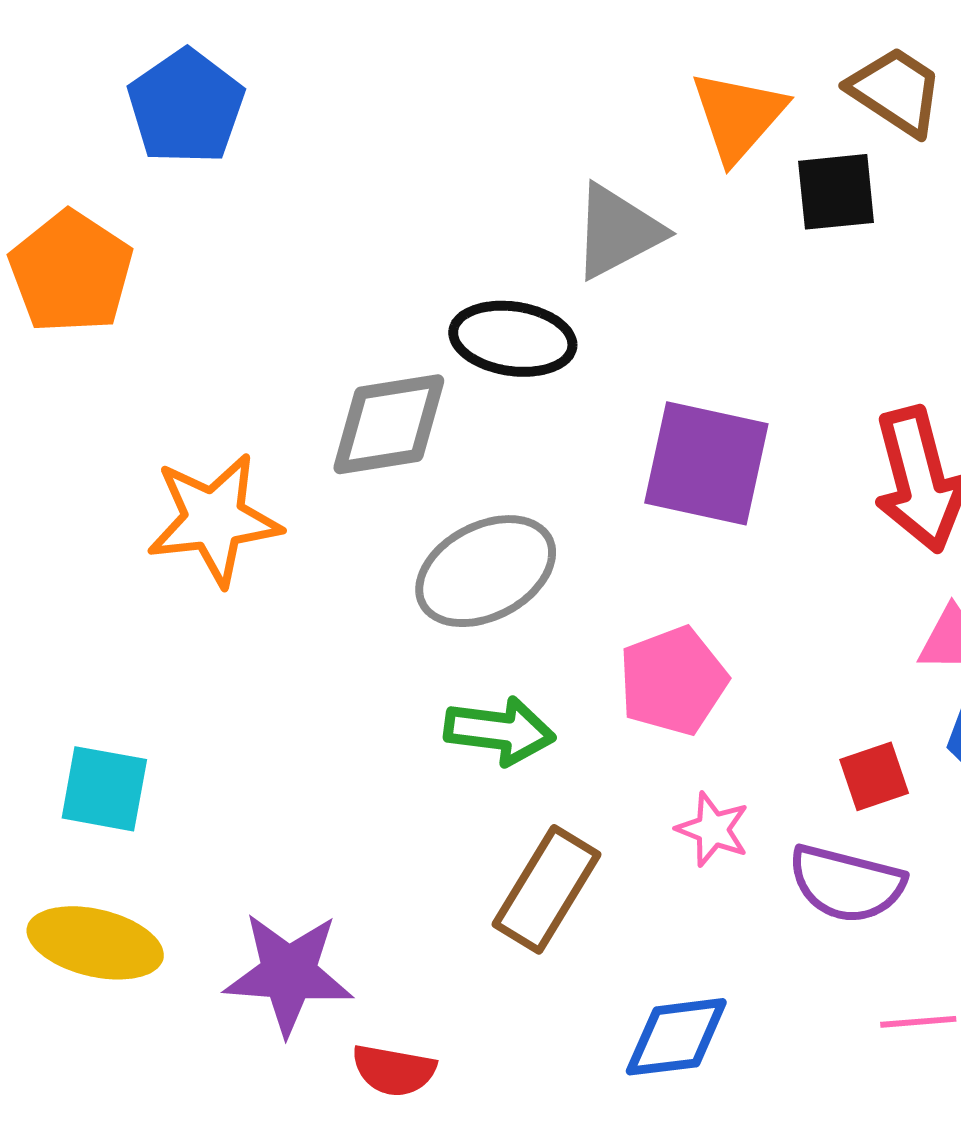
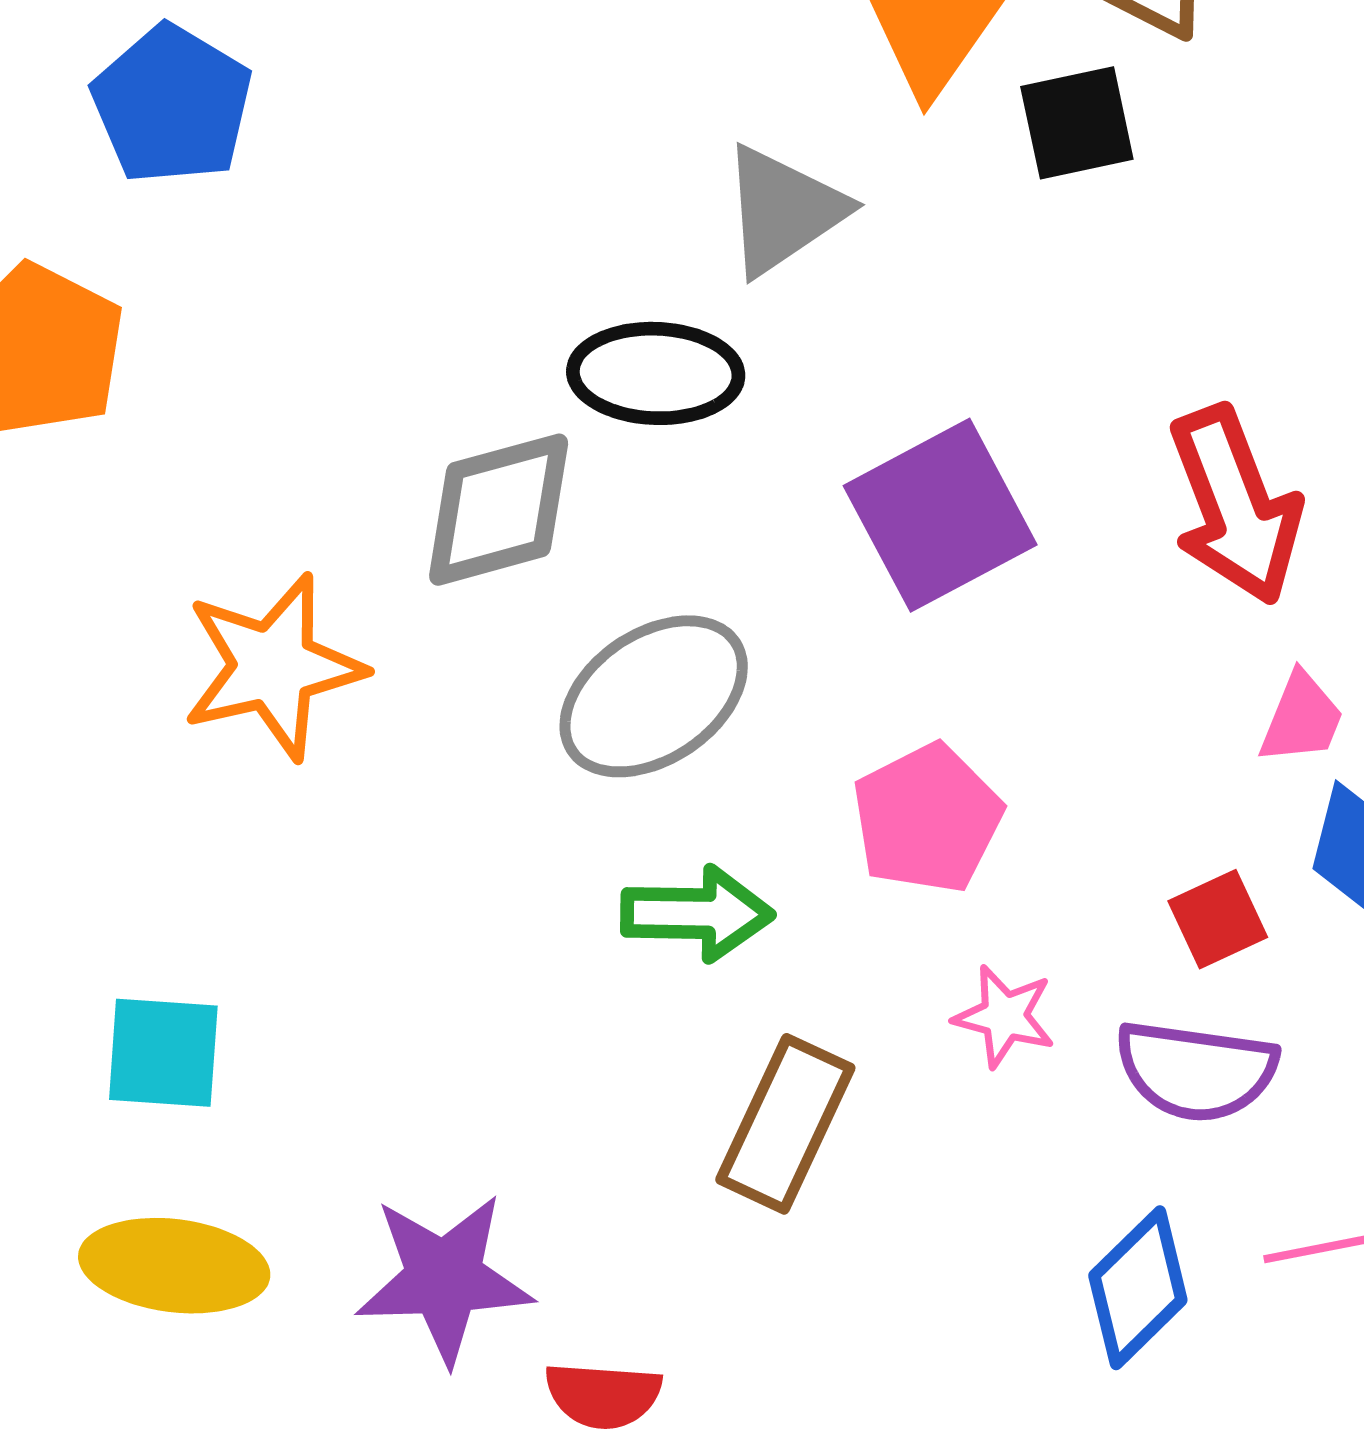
purple square: (706, 463) -> (940, 515), turned -34
blue diamond: (676, 1037) -> (1138, 1288), moved, turned -31

